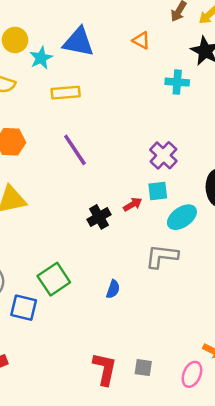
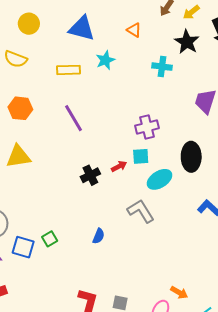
cyan star: (41, 58) -> (105, 60), moved
purple cross: (163, 155) -> (147, 127), turned 30
gray L-shape: (162, 256) -> (141, 211), turned 48
green square: (54, 279) -> (50, 239), moved, size x0.6

